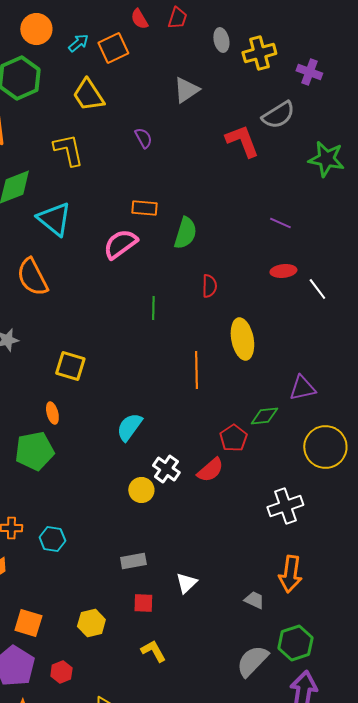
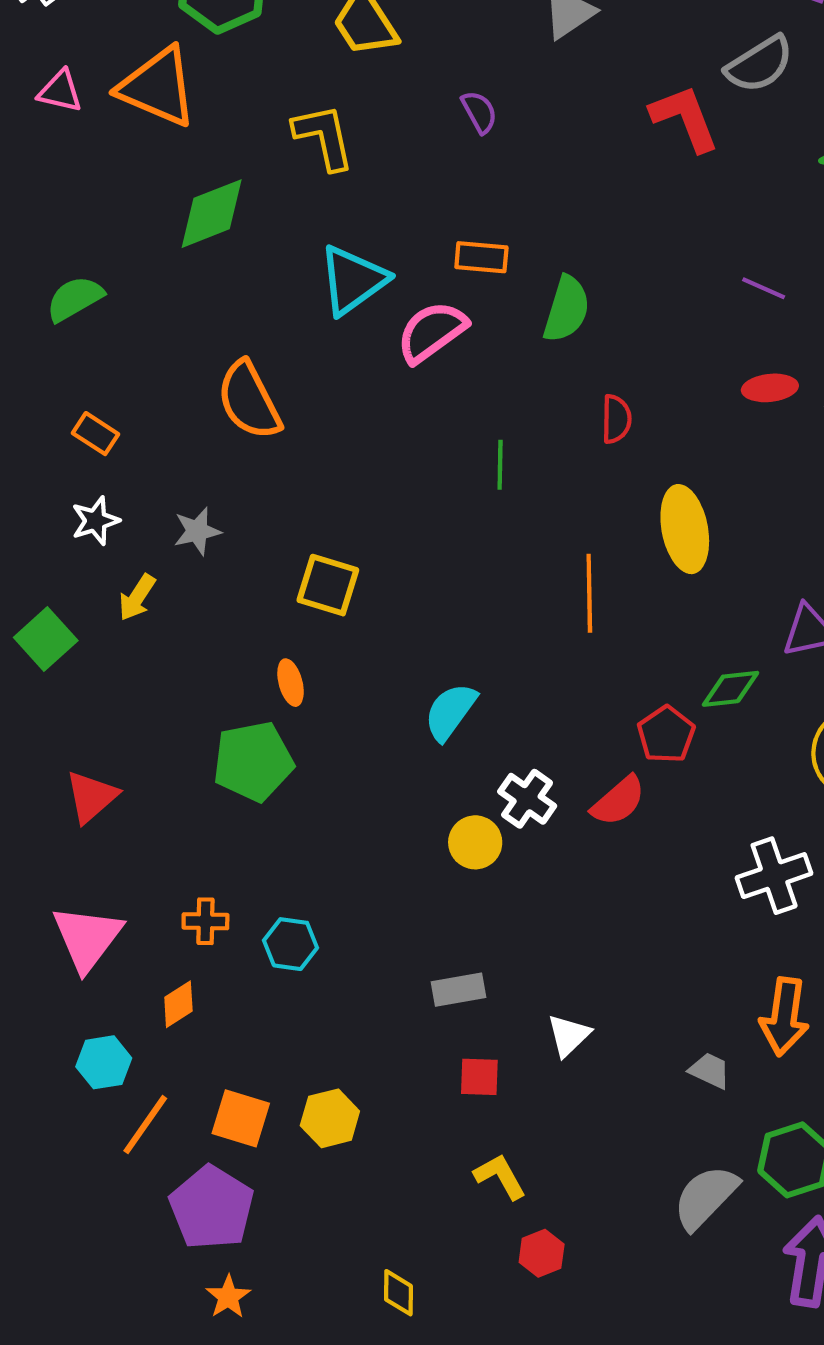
cyan triangle: (54, 219) -> (353, 280), moved, turned 45
yellow hexagon: (91, 623) -> (330, 1118), moved
red hexagon: (61, 672) -> (542, 1253), moved

